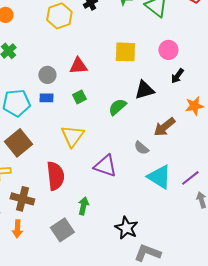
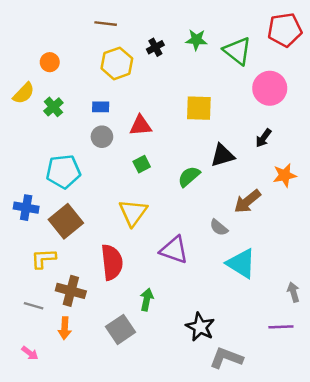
pink circle: (168, 50) -> (270, 88), moved, size x1.4
blue rectangle: (46, 98) -> (101, 107), moved
purple line: (190, 178) -> (281, 327), moved, turned 36

